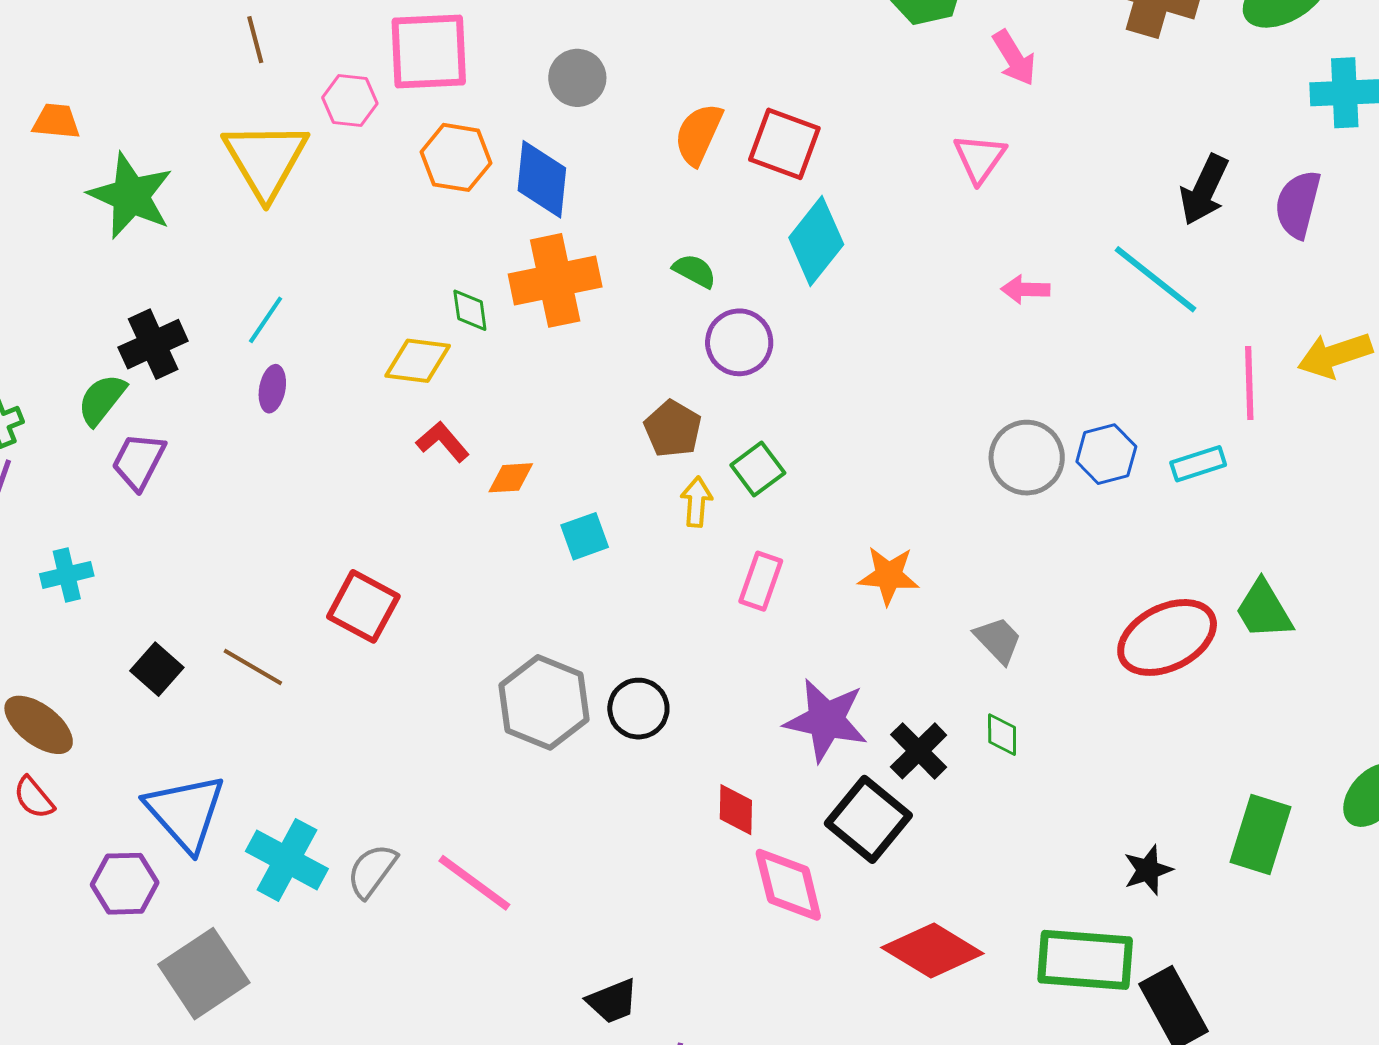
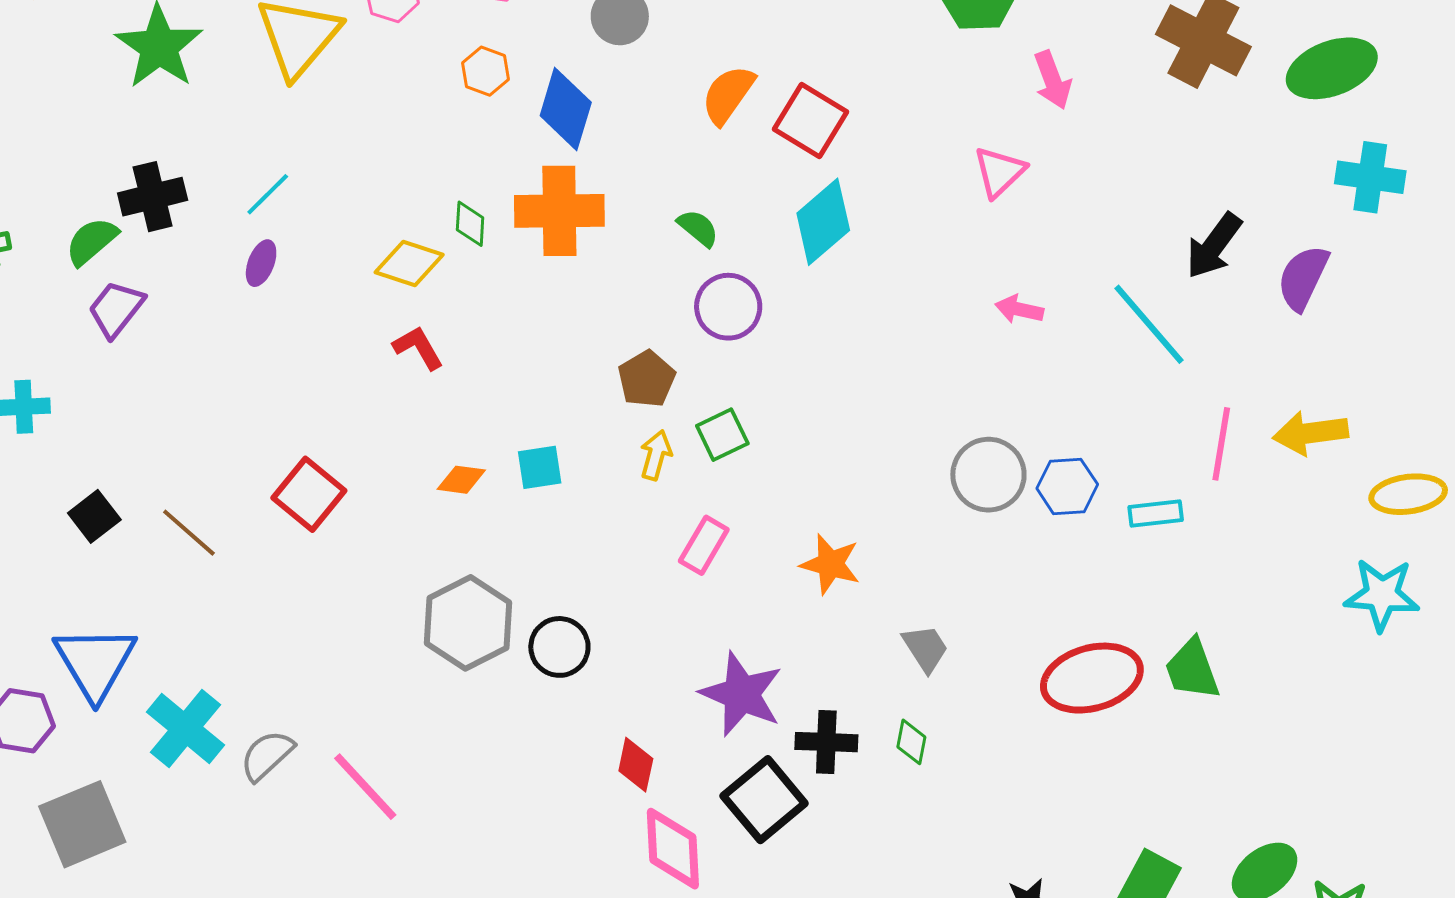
orange hexagon: (456, 157) -> (486, 71), size x0.7
orange diamond: (511, 478) -> (461, 480), moved
black cross: (919, 751) -> (826, 742), turned 36

